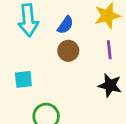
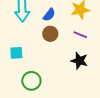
purple line: (109, 50) -> (80, 35), turned -64

